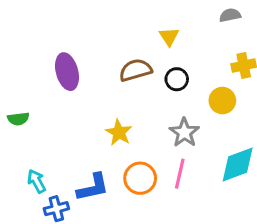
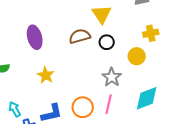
yellow triangle: (169, 37) -> (102, 14), size x1.5
yellow star: (119, 133) -> (46, 75), moved

